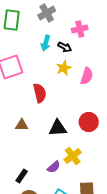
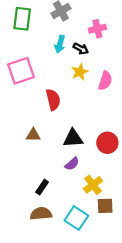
red circle: (89, 122) -> (107, 143), moved
yellow cross: (73, 156) -> (93, 185), moved
purple semicircle: (54, 167) -> (72, 164), moved
black rectangle: (22, 176) -> (42, 187), moved

